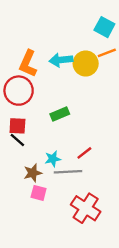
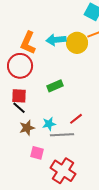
brown star: (33, 173) -> (27, 128), moved
red cross: (86, 208) -> (63, 171), moved

